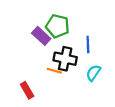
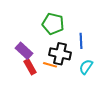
purple rectangle: (41, 36) -> (24, 51), moved
red rectangle: (27, 90) -> (30, 67), moved

